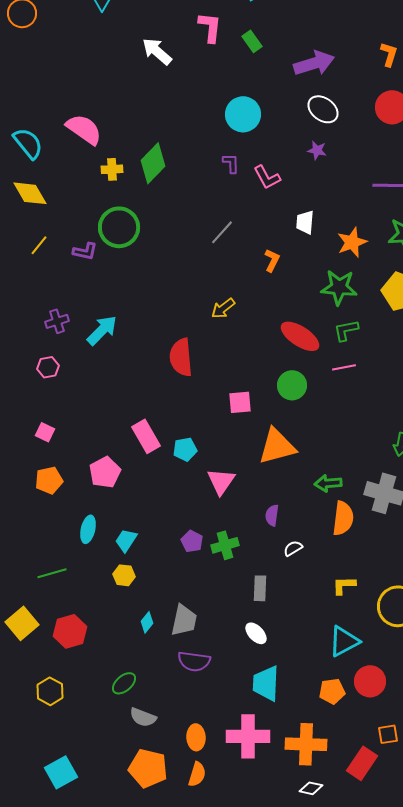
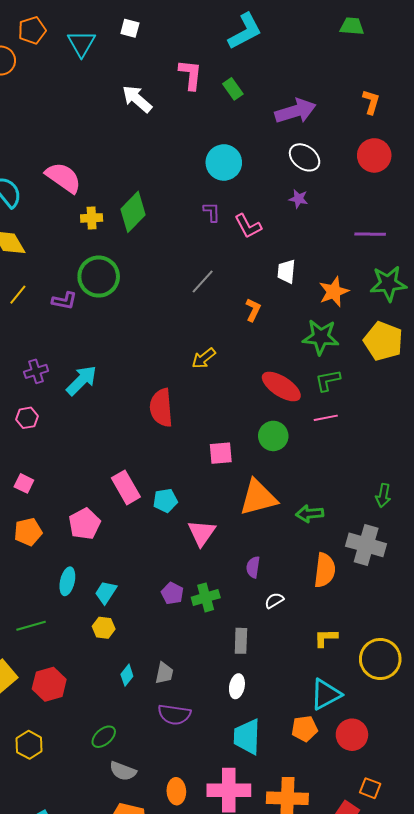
green arrow: (328, 483) -> (310, 514), moved
gray trapezoid: (184, 620) -> (164, 673), size x0.7
white ellipse: (256, 633) -> (237, 686), turned 55
orange pentagon: (332, 691) -> (305, 729), moved
orange square: (388, 734) -> (370, 788), turned 30

